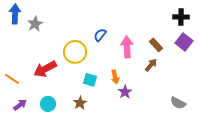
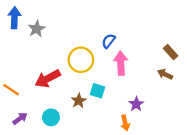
pink arrow: (127, 47) -> (121, 63), moved
brown arrow: (151, 65) -> (165, 74), turned -104
orange arrow: (115, 77) -> (125, 123), moved
brown star: (80, 103) -> (79, 101), moved

